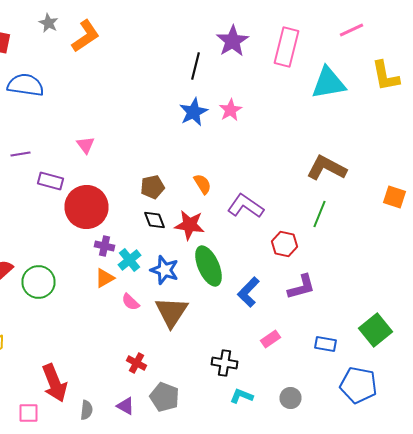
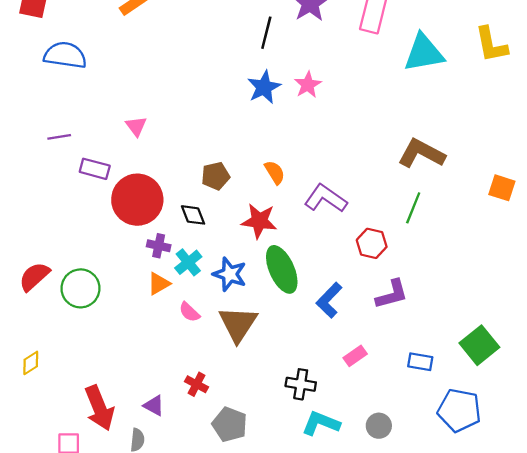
black diamond: (154, 220) -> (193, 215), moved
cyan L-shape: (242, 396) -> (321, 423), size x1.4
purple triangle: (126, 406) -> (154, 406), moved

